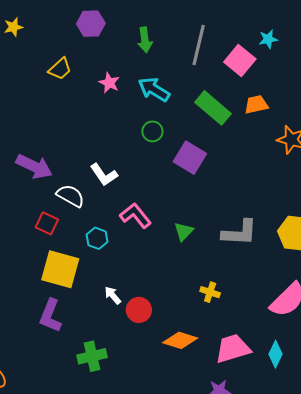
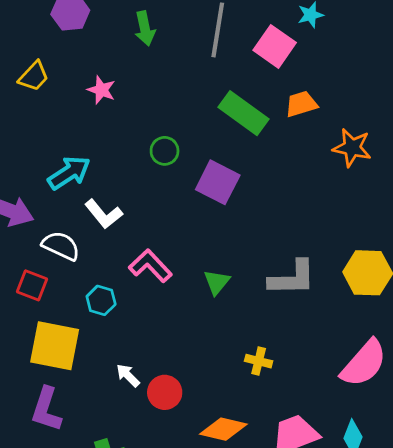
cyan arrow: (154, 89) -> (69, 173), moved, turned 120

